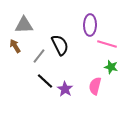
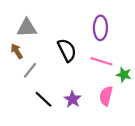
pink line: (107, 44) -> (102, 61), moved
gray line: (39, 56) -> (30, 70), moved
black line: (45, 81) -> (44, 99), moved

